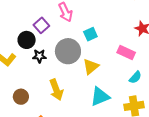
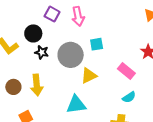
purple square: (41, 25) -> (52, 14), moved, turned -35
yellow arrow: (56, 90) -> (37, 85), moved
cyan triangle: (100, 96) -> (76, 105), moved

